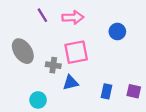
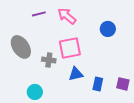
purple line: (42, 15) -> (39, 14), turned -72
pink arrow: (73, 17) -> (67, 16), turned -138
blue triangle: (71, 83) -> (76, 74), moved

